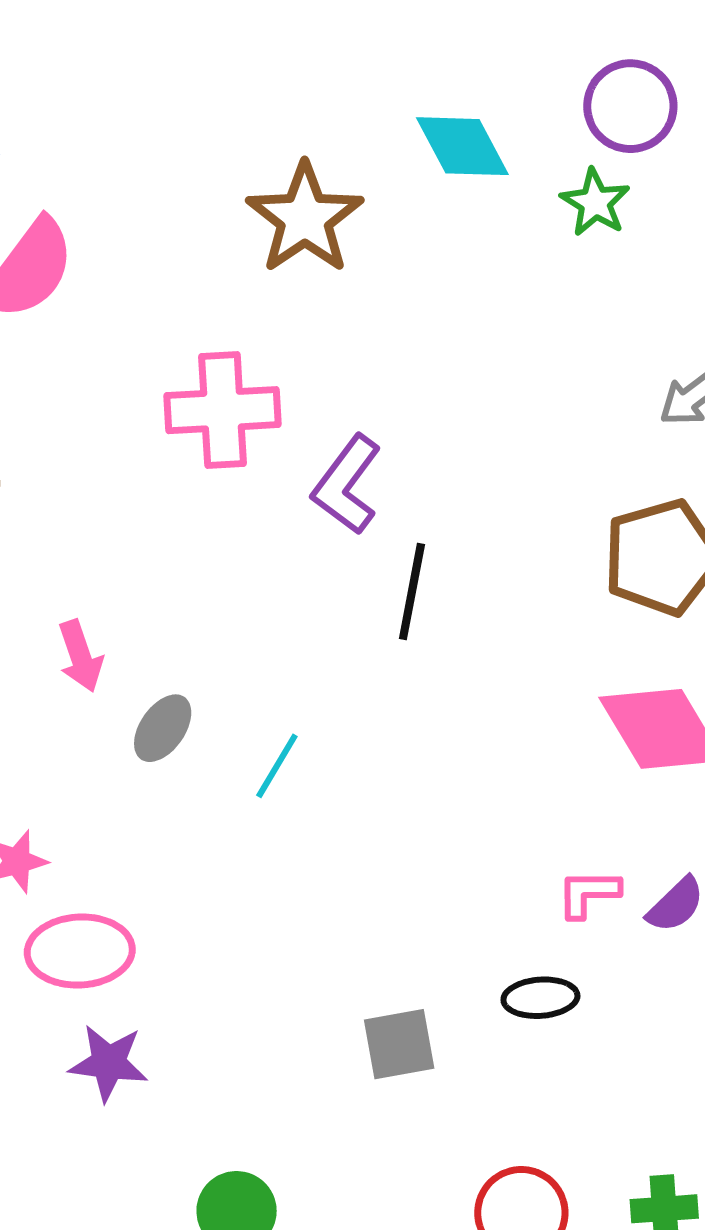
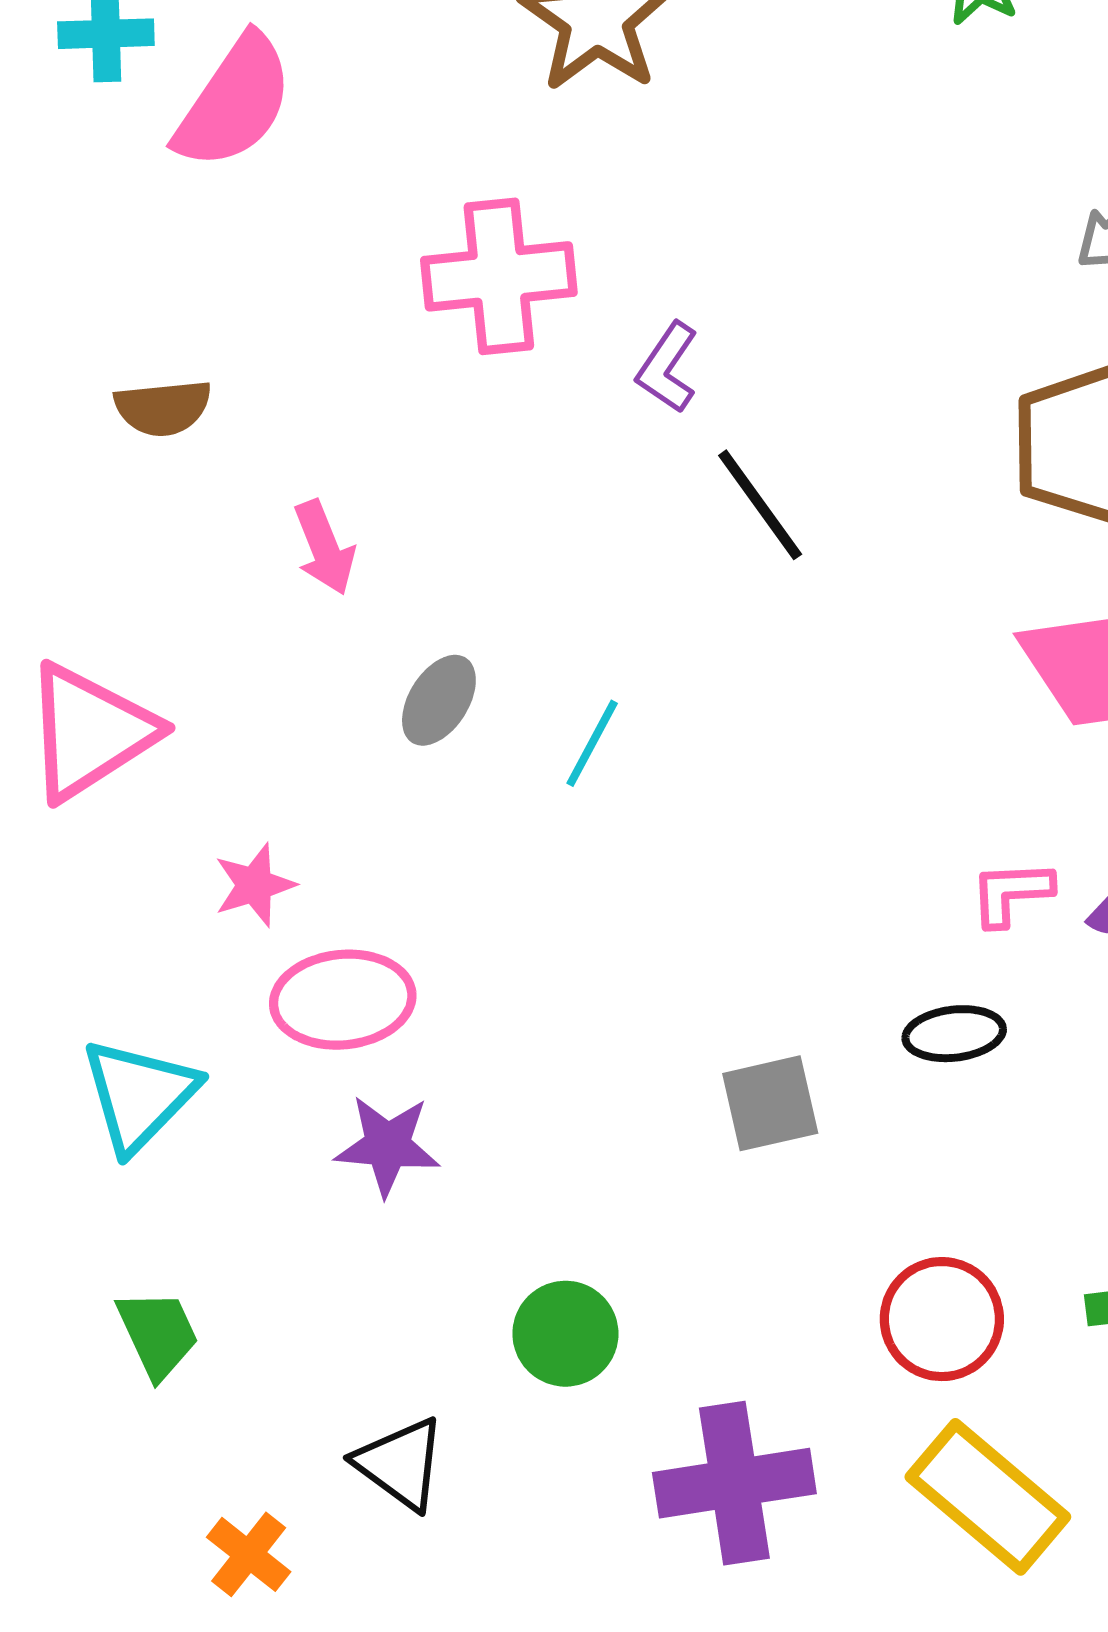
purple L-shape: (347, 485) -> (667, 368), size x0.7
black line: (412, 592) -> (760, 505), turned -44
pink arrow: (80, 656) -> (324, 548), moved

